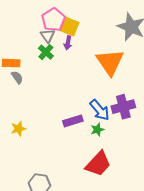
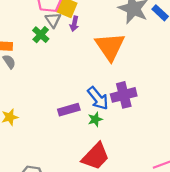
gray triangle: (48, 36) -> (53, 20), moved
purple arrow: (68, 43) -> (74, 24), moved

